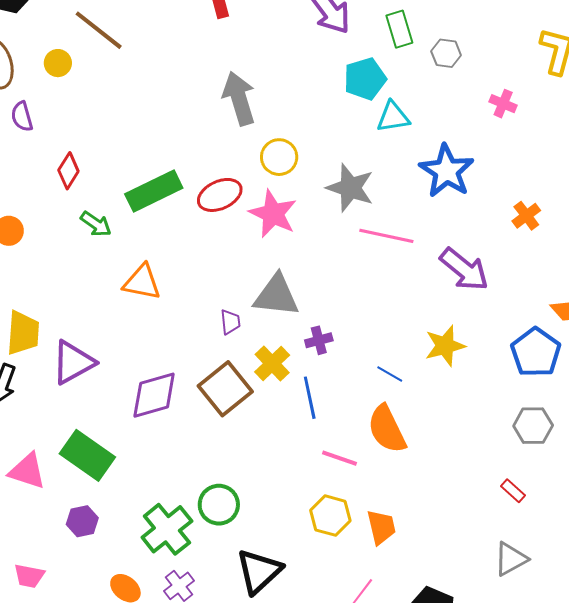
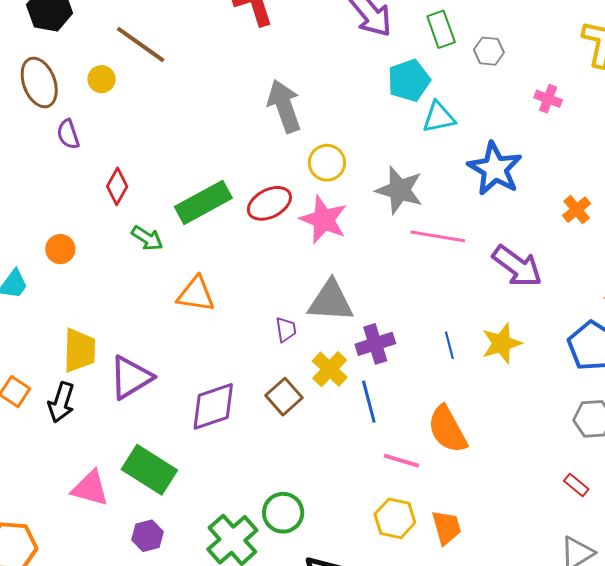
purple cross: (319, 340) -> (375, 344), size x1.4
blue line: (390, 374) -> (449, 345), moved, turned 48
brown square: (225, 389) -> (284, 397), size x0.7

